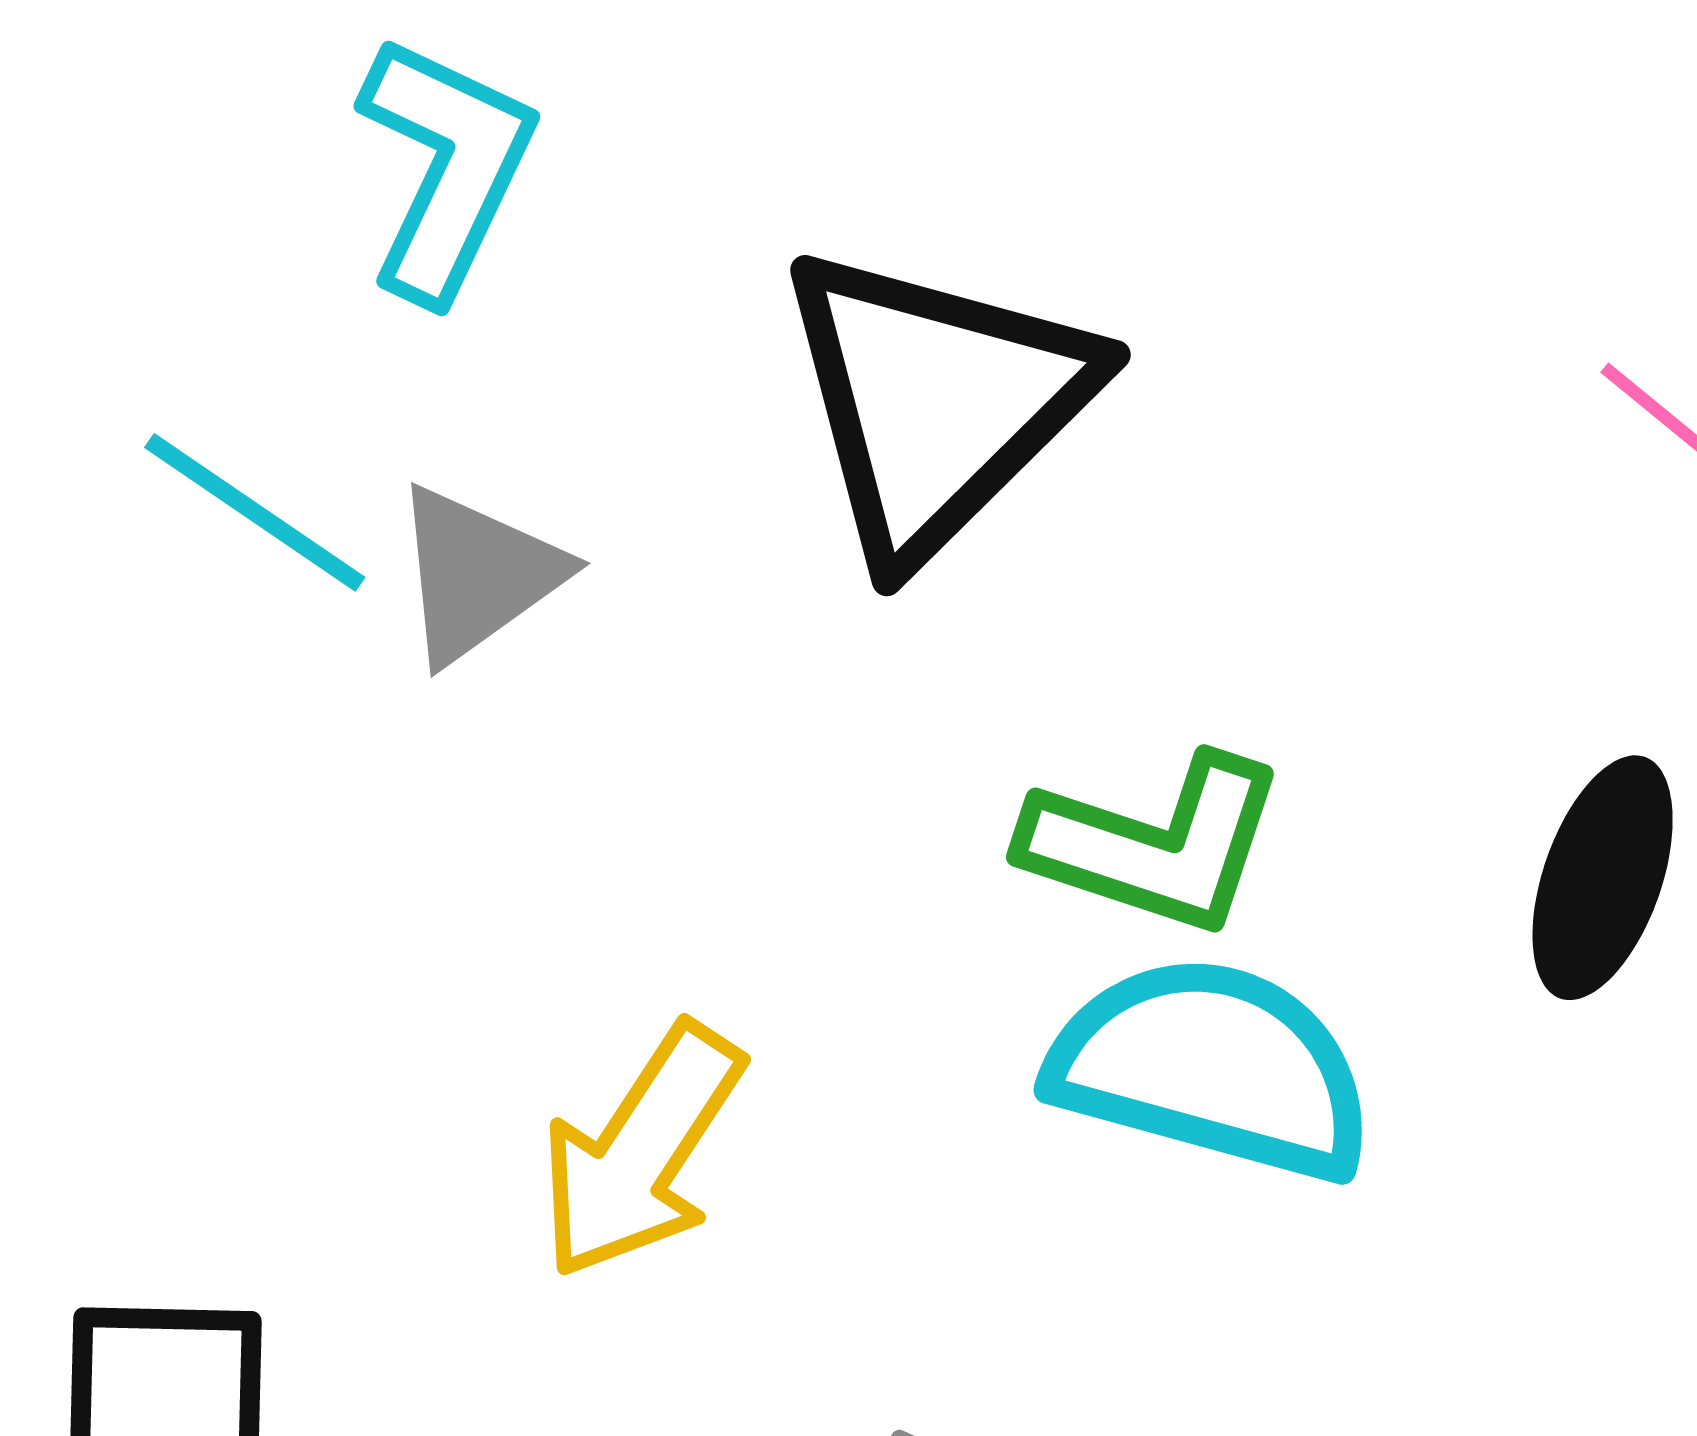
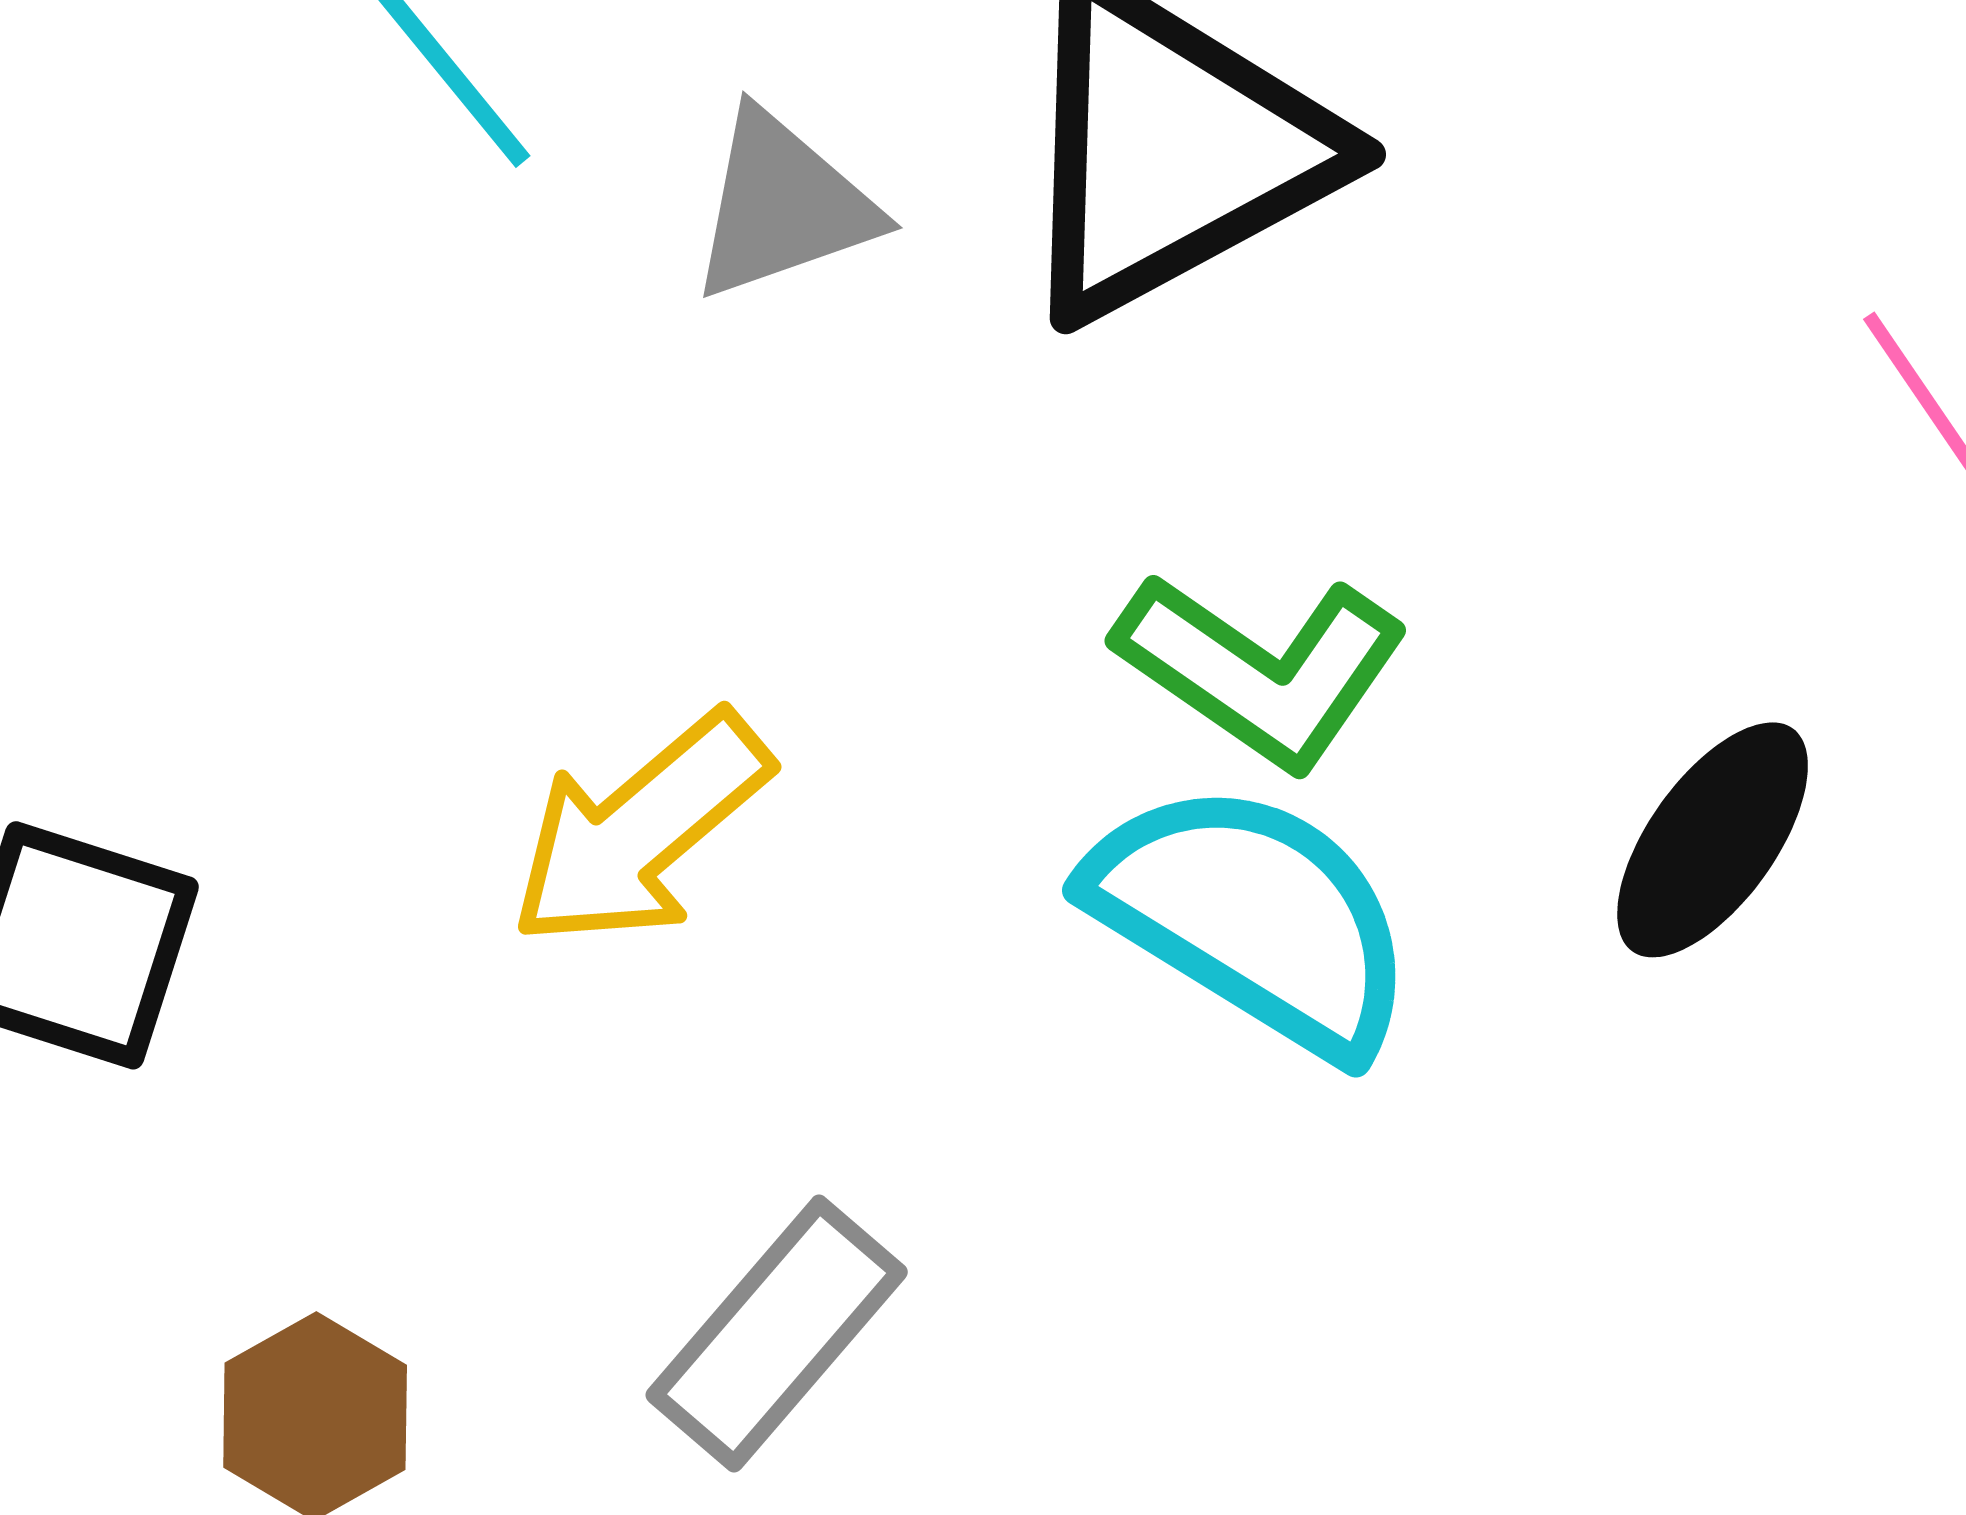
gray triangle: (478, 574) -> (783, 205), moved

